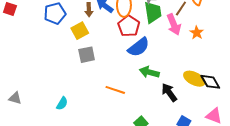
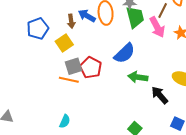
red pentagon: (129, 26) -> (91, 68), moved
orange line: (115, 90) -> (69, 80), moved
cyan semicircle: (62, 103) -> (65, 121), moved

